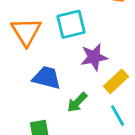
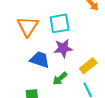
purple star: (94, 57) -> (63, 48), moved

